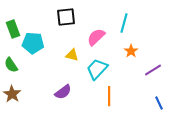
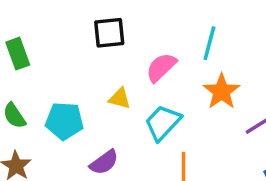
cyan pentagon: (33, 43) -> (64, 121), moved
orange star: (131, 51) -> (222, 92), size x1.5

